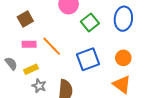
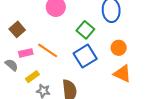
green square: (90, 22) -> (85, 30), moved
gray semicircle: (11, 64) -> (12, 65), moved

